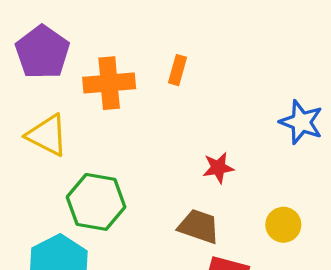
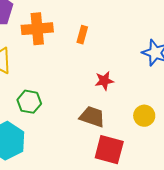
orange rectangle: (178, 70) -> (82, 35), moved
green hexagon: (96, 202) -> (29, 102), size x0.7

